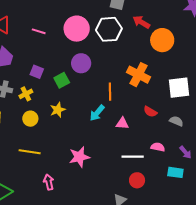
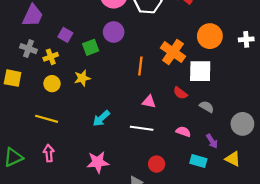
orange circle: (162, 40) -> (210, 36), moved
white square: (179, 88) -> (200, 71), moved
cyan arrow: (97, 113) -> (101, 118), moved
pink star: (79, 157) -> (98, 162), moved
white line: (133, 157) -> (142, 128), moved
pink arrow: (49, 182) -> (49, 153), moved

